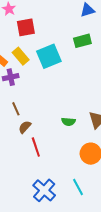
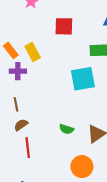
red square: (26, 27) -> (64, 26), moved
cyan square: (49, 56) -> (83, 79), moved

